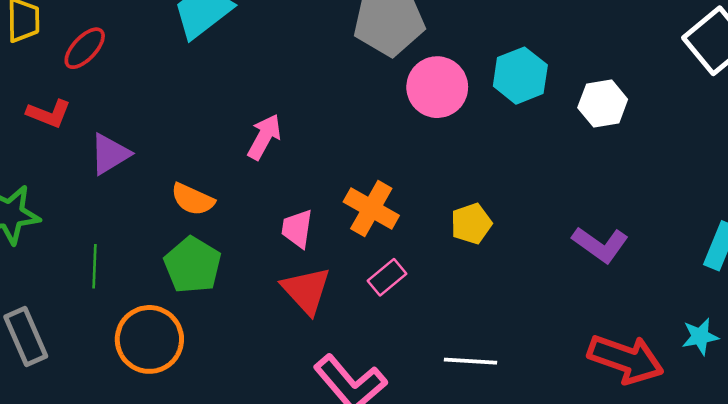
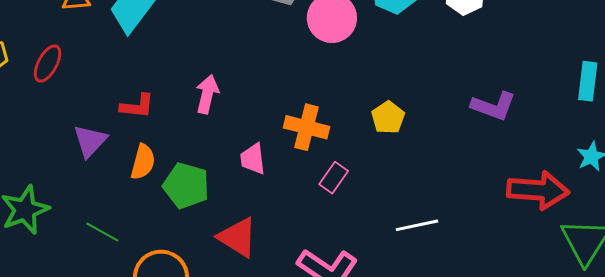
red L-shape: (49, 114) -> (137, 106), moved
orange semicircle: (193, 199) -> (143, 162), moved, turned -84
green pentagon: (193, 265) -> (186, 186), moved
green line: (95, 266) -> (102, 232), turned -48
red triangle: (306, 290) -> (238, 237), moved

